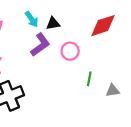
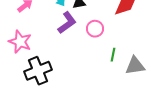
gray triangle: (113, 91) -> (135, 66), size x1.5

